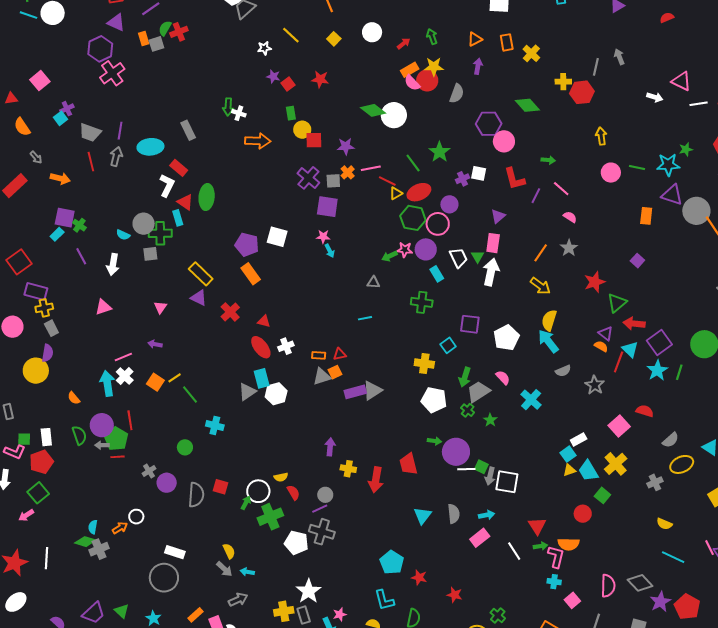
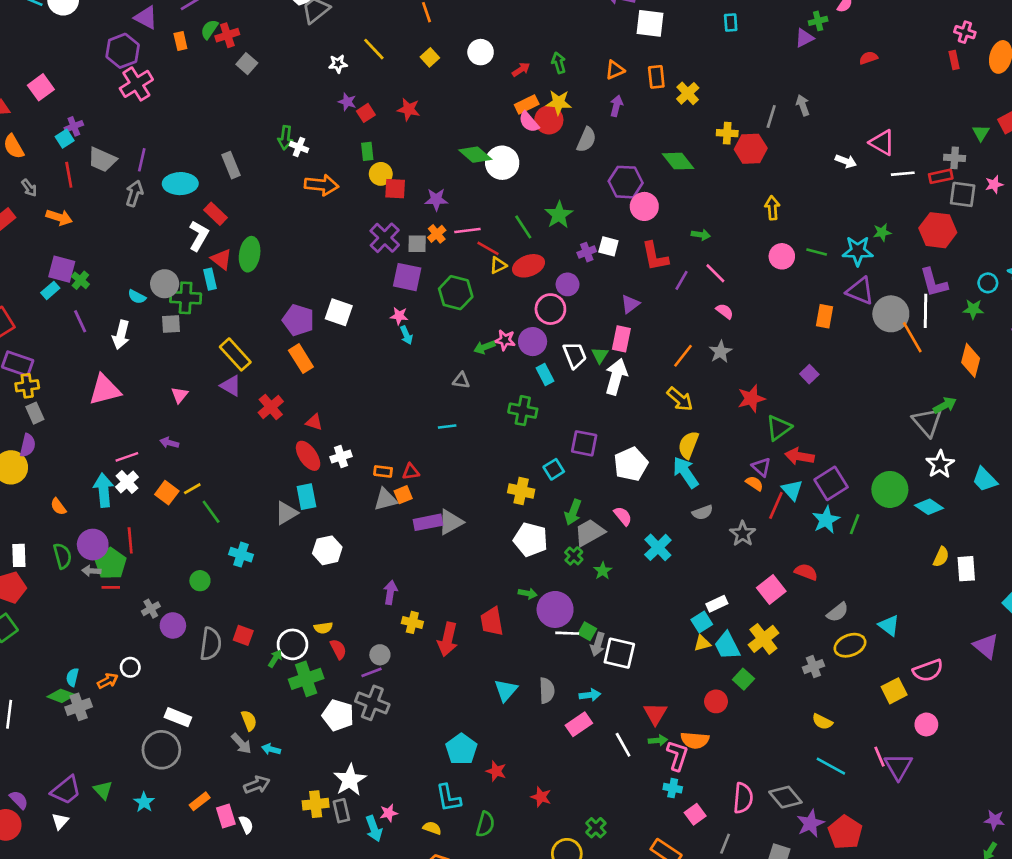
gray square: (156, 44) -> (247, 64), moved, turned -35
red line: (91, 162) -> (69, 175), moved
green hexagon: (413, 218) -> (456, 293), moved
pink triangle: (103, 307) -> (105, 390), size x1.5
white hexagon: (276, 394) -> (327, 550), moved

